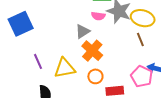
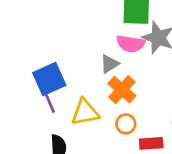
pink semicircle: (98, 16) -> (131, 44), size x1.5
blue square: (21, 24) -> (49, 79), moved

